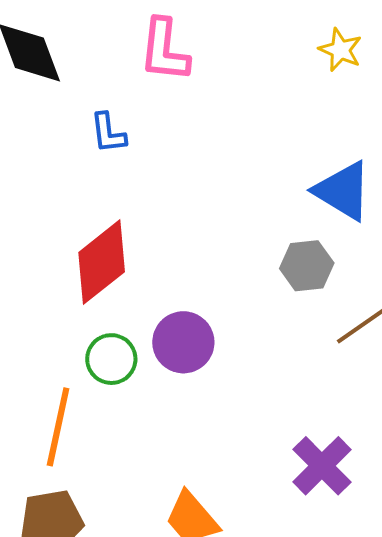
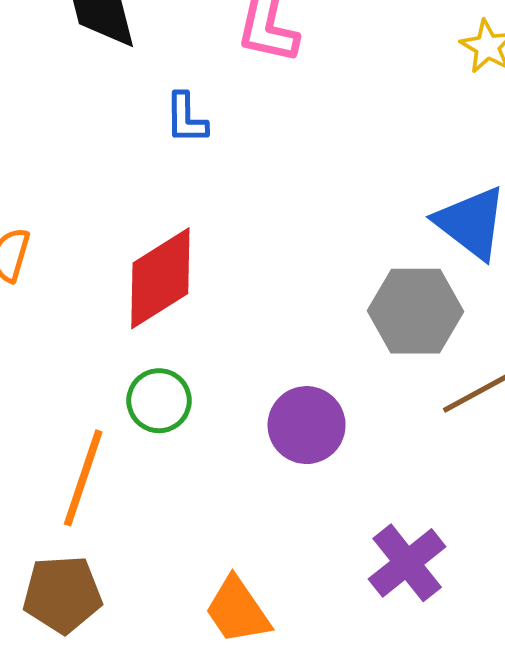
gray hexagon: (307, 266) -> (416, 311), size x1.4
purple circle: (183, 342) -> (307, 425), moved

